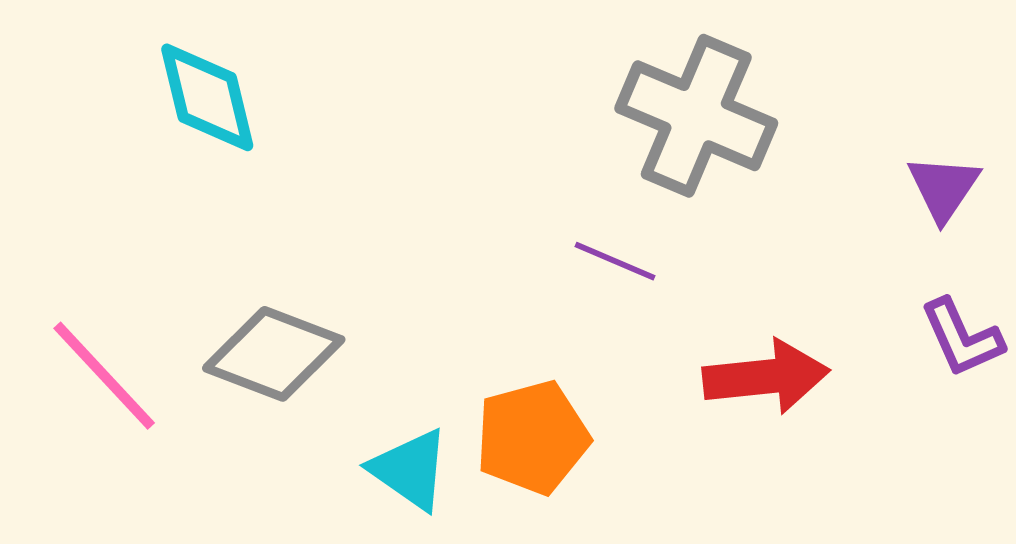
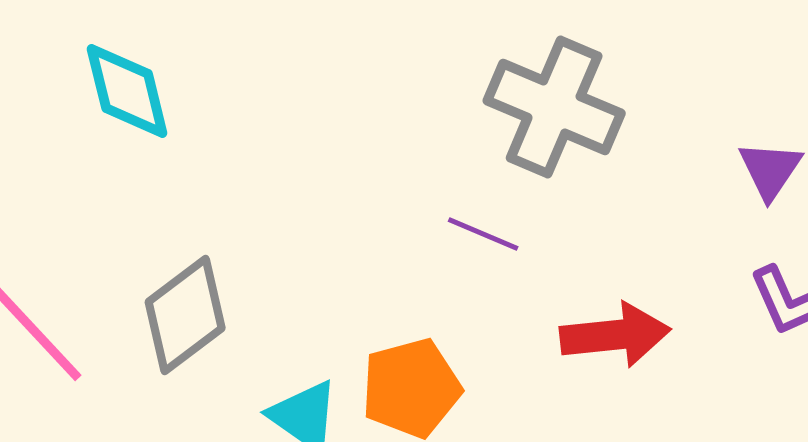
gray diamond: (274, 354) -> (185, 315), turned -58

